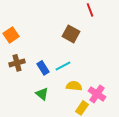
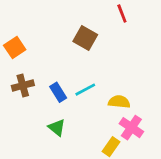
brown square: (71, 34) -> (85, 38), moved
yellow semicircle: (74, 86) -> (119, 102), moved

